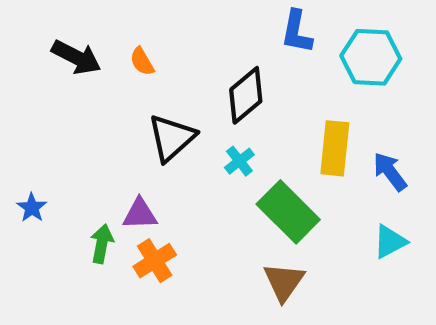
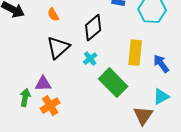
orange semicircle: (142, 61) -> (53, 15), moved
brown triangle: (284, 282) -> (143, 116), moved

